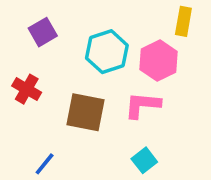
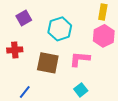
pink hexagon: (159, 61) -> (104, 36), moved
red cross: (27, 89) -> (15, 50), turned -35

